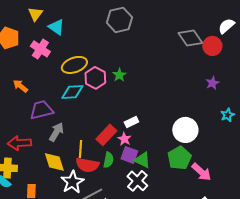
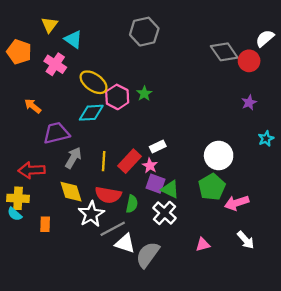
yellow ellipse: (74, 65) -> (94, 82), turned 55
yellow line: (80, 149) -> (104, 161), moved
green semicircle: (108, 160) -> (132, 204), moved
pink arrow: (201, 172) -> (237, 203), turned 120

